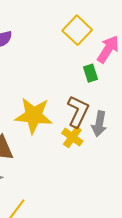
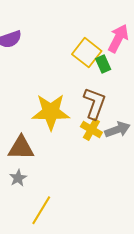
yellow square: (77, 30) -> (87, 53), moved
gray arrow: (99, 124) -> (117, 130), moved, turned -115

